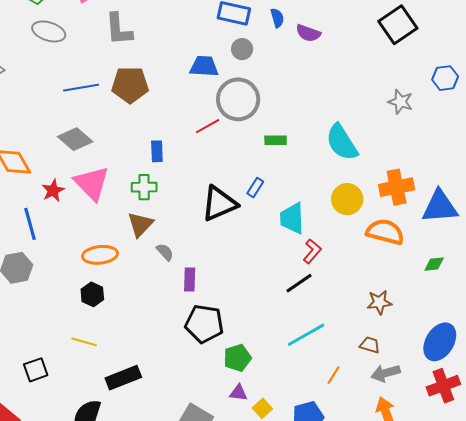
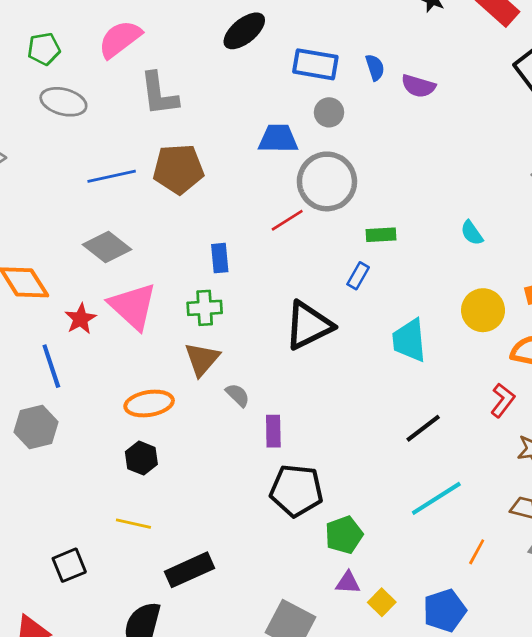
cyan semicircle: (342, 142) -> (472, 233), size x0.5
blue rectangle: (255, 188) -> (358, 276), moved
red L-shape: (312, 251) -> (503, 400), moved

